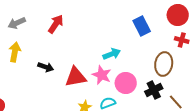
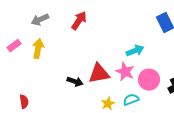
black arrow: (46, 67) -> (75, 82), moved

